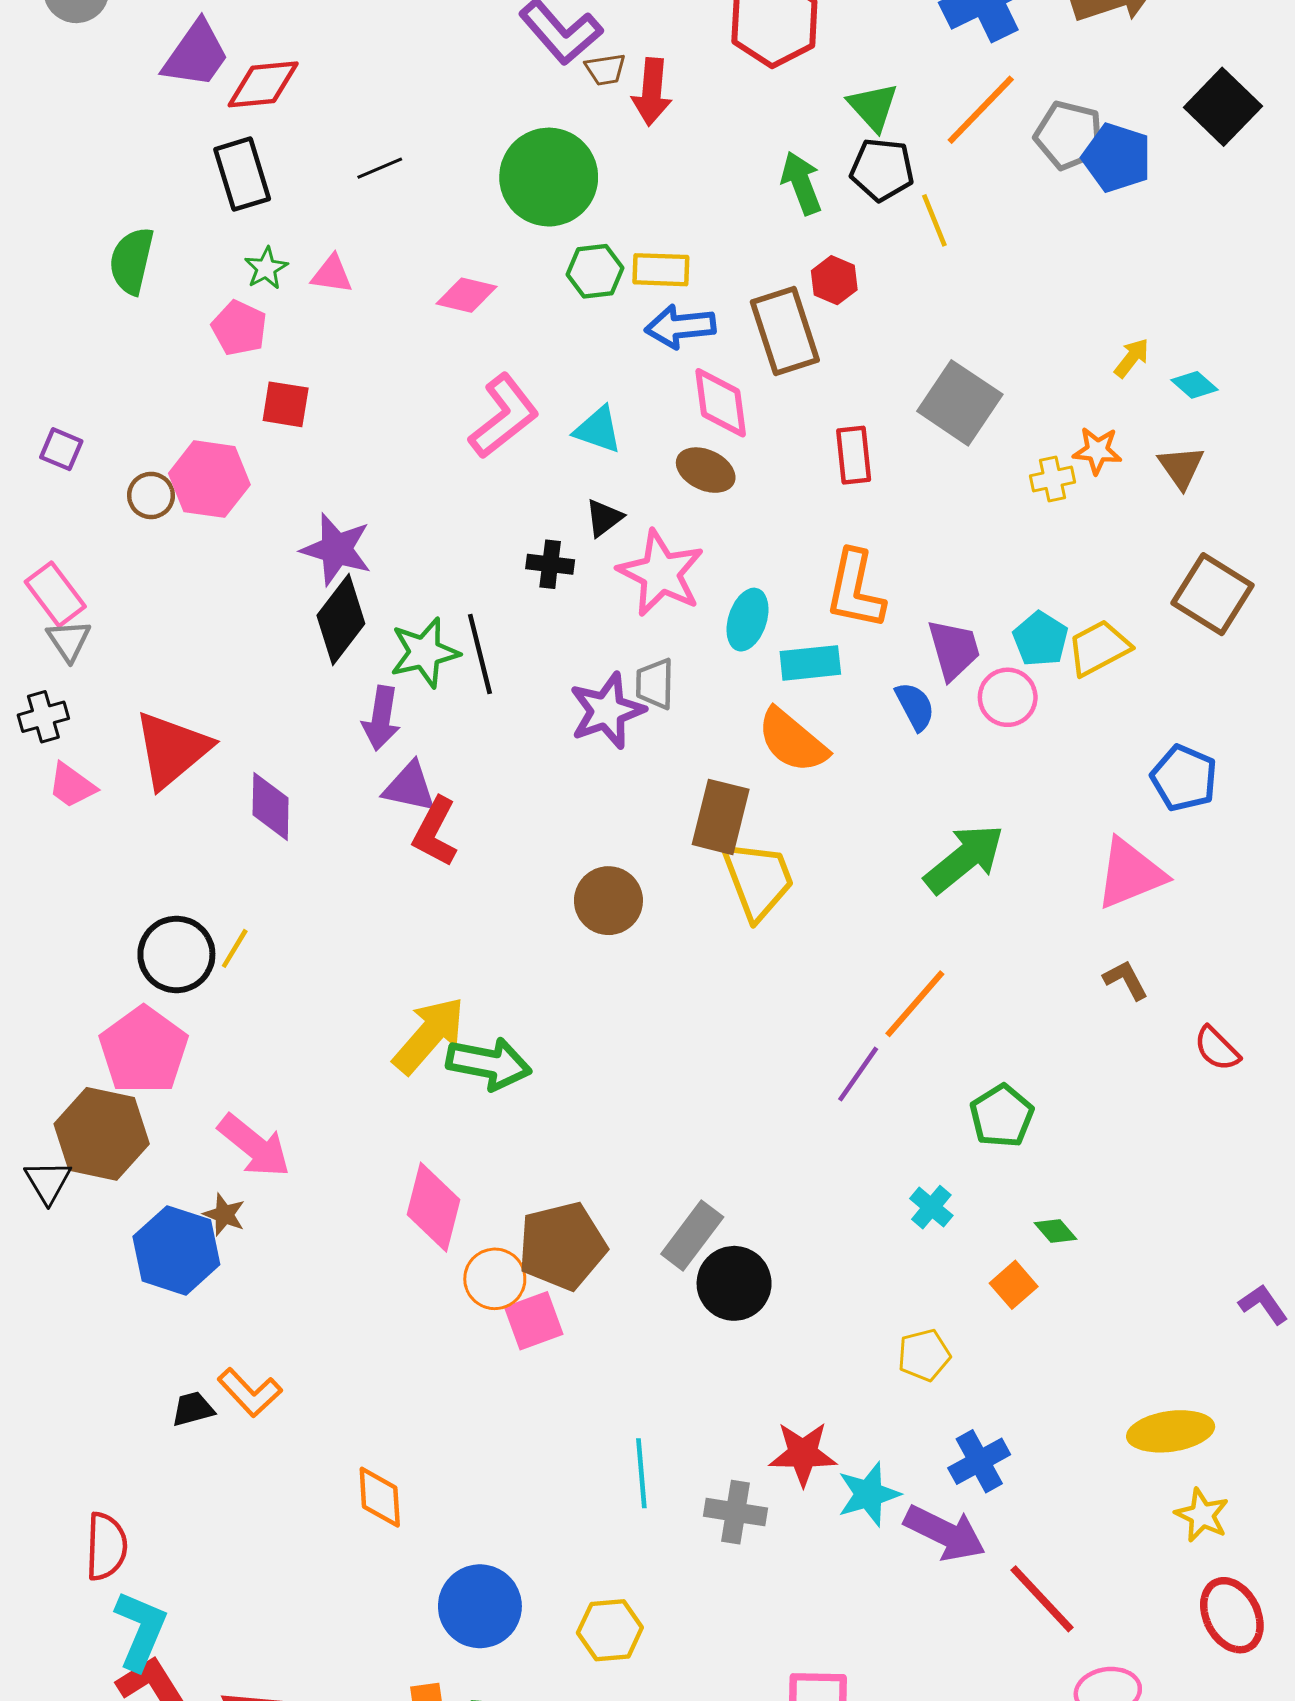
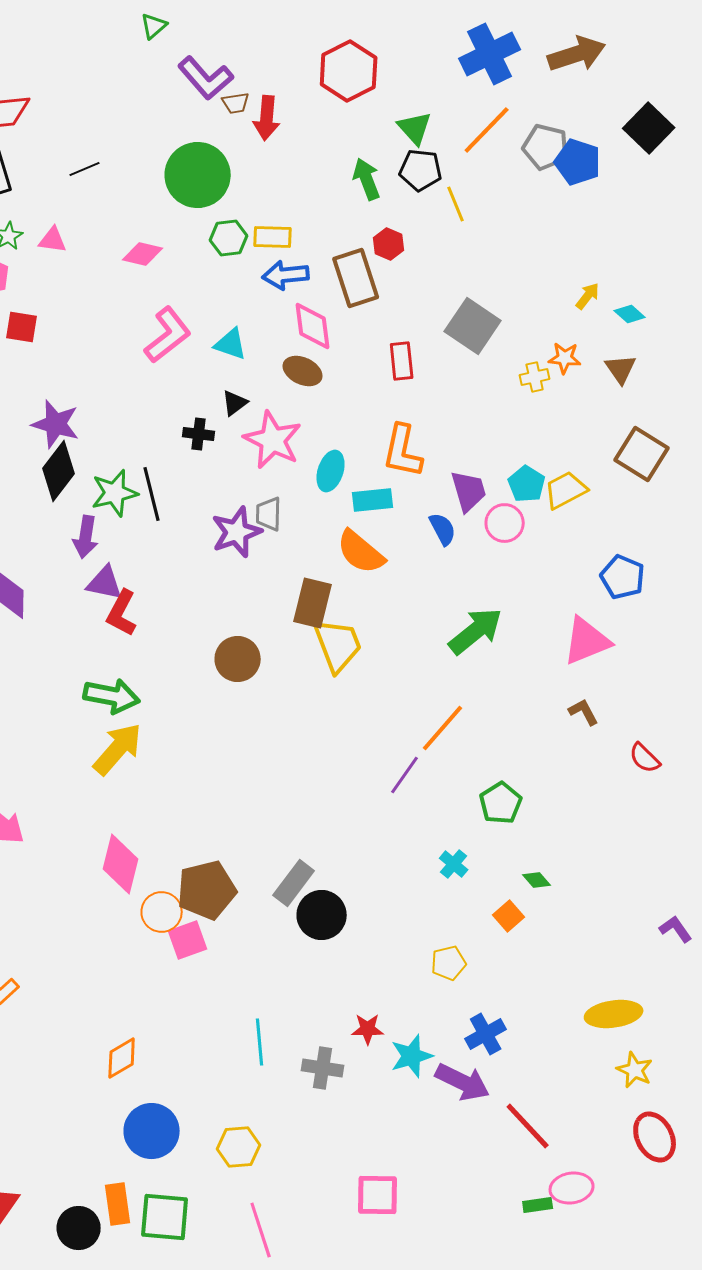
green arrow: (489, 1064) -> (112, 696), moved
red star: (803, 1454) -> (368, 1029), size x0.7
orange diamond: (380, 1497) -> (122, 1058), moved, turned 63

